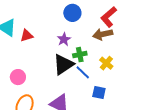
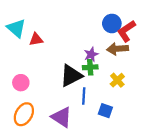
blue circle: (72, 13) -> (112, 23), moved
purple star: (64, 39) -> (91, 54), moved
blue line: (83, 72) -> (84, 96), moved, turned 42

